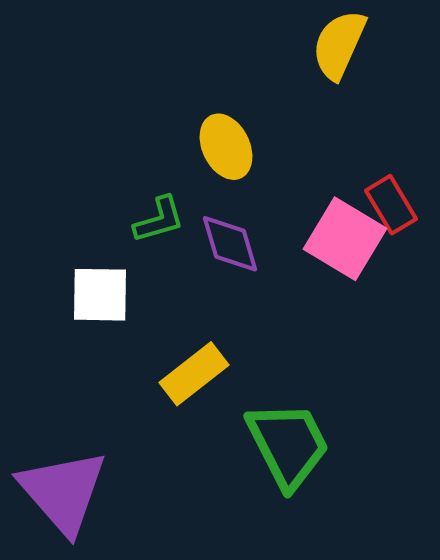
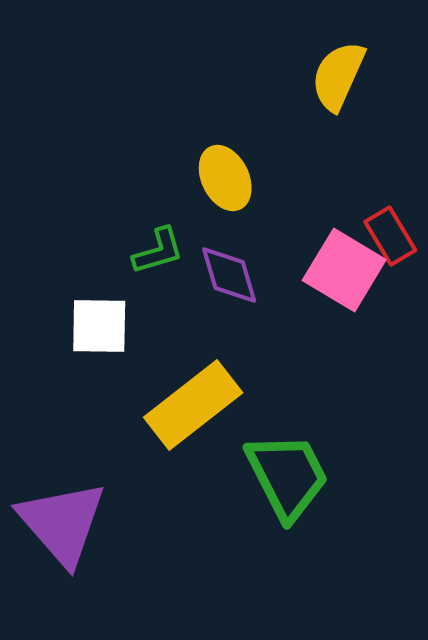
yellow rectangle: (194, 374) -> (193, 405), size x1.4

